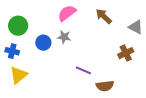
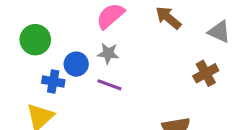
blue cross: (12, 51) -> (53, 81), moved
purple line: (83, 70) -> (109, 85), moved

